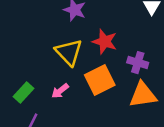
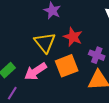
pink arrow: (60, 91) -> (36, 71), size x1.6

